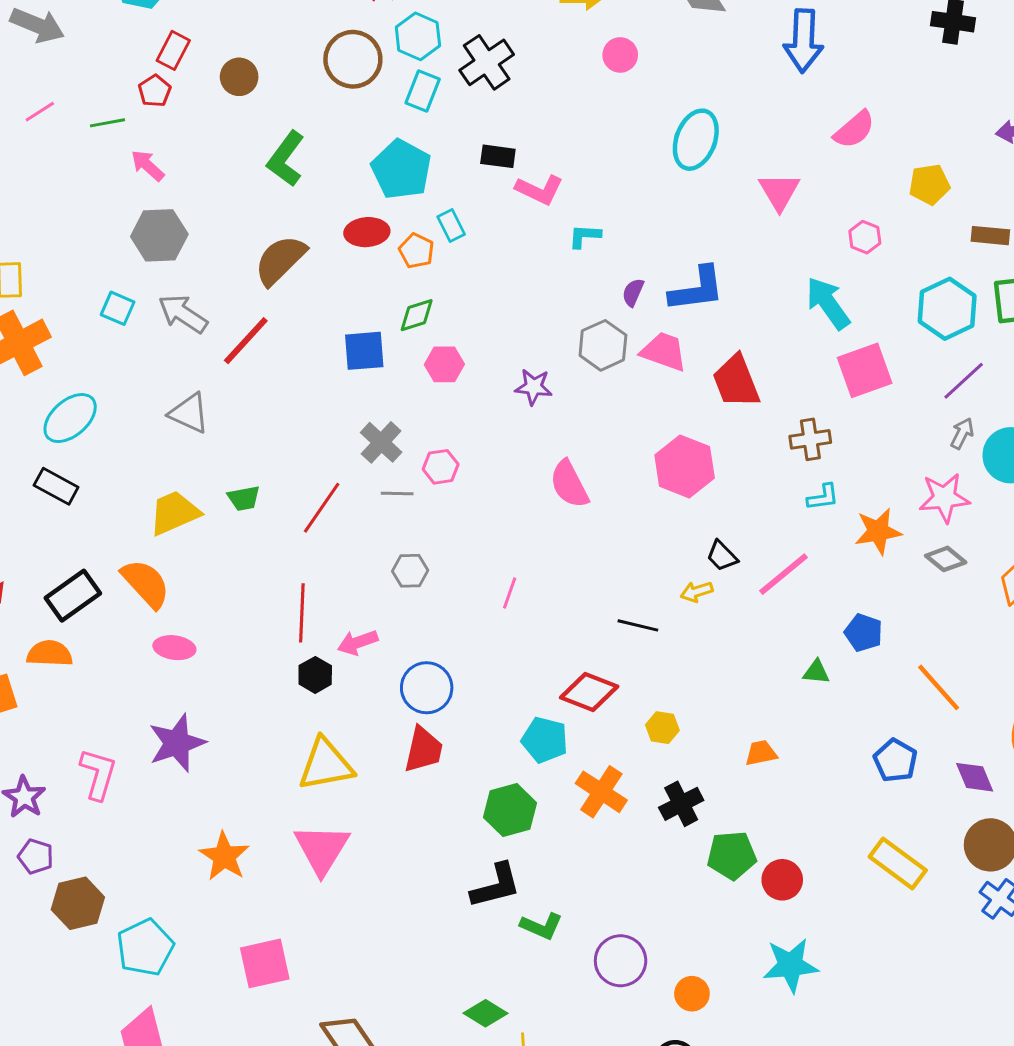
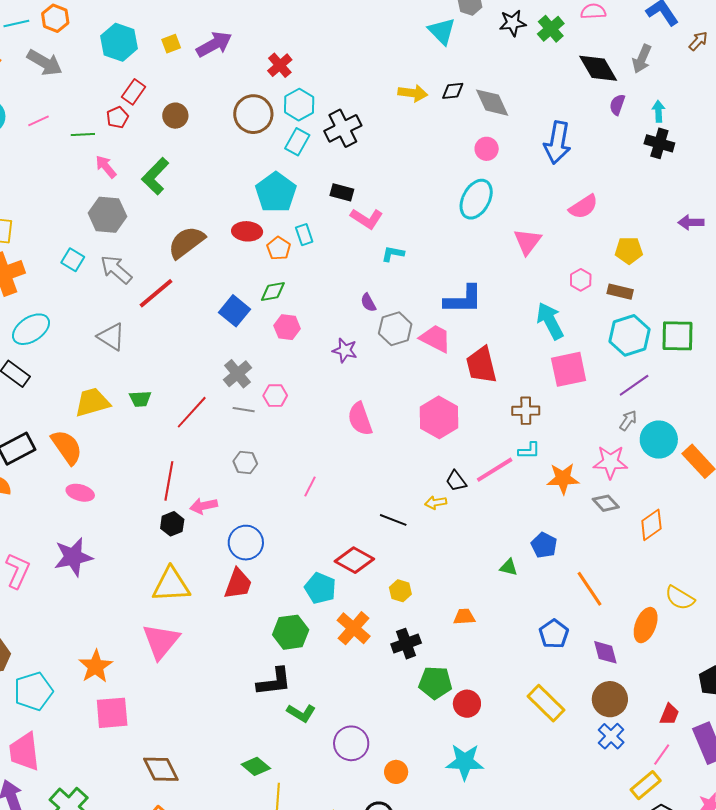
pink circle: (620, 55) -> (487, 149), moved
green L-shape: (286, 159) -> (155, 176), moved
brown rectangle: (990, 236) -> (620, 292), moved
purple semicircle: (633, 292) -> (368, 303), moved, turned -60
blue square: (364, 351) -> (235, 311), turned 36
pink line: (783, 574) -> (495, 470), moved
orange star: (224, 856) -> (96, 666), moved

